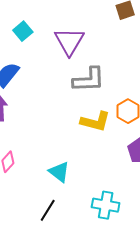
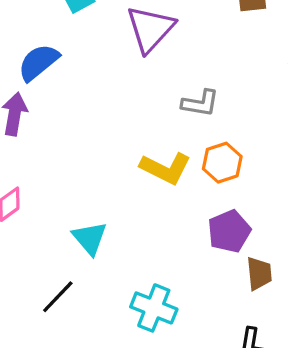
gray L-shape: (89, 80) -> (200, 103), moved, size x0.7

